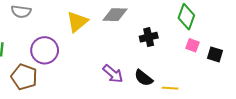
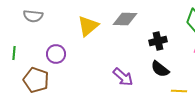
purple circle: (45, 50) -> (56, 54), size x0.7
black semicircle: (144, 78) -> (160, 69), moved

